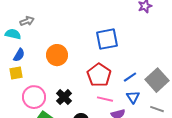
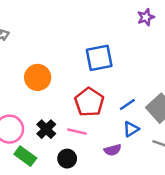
blue triangle: (133, 97) -> (131, 129), turned 32
pink line: (105, 99) -> (77, 132), moved

